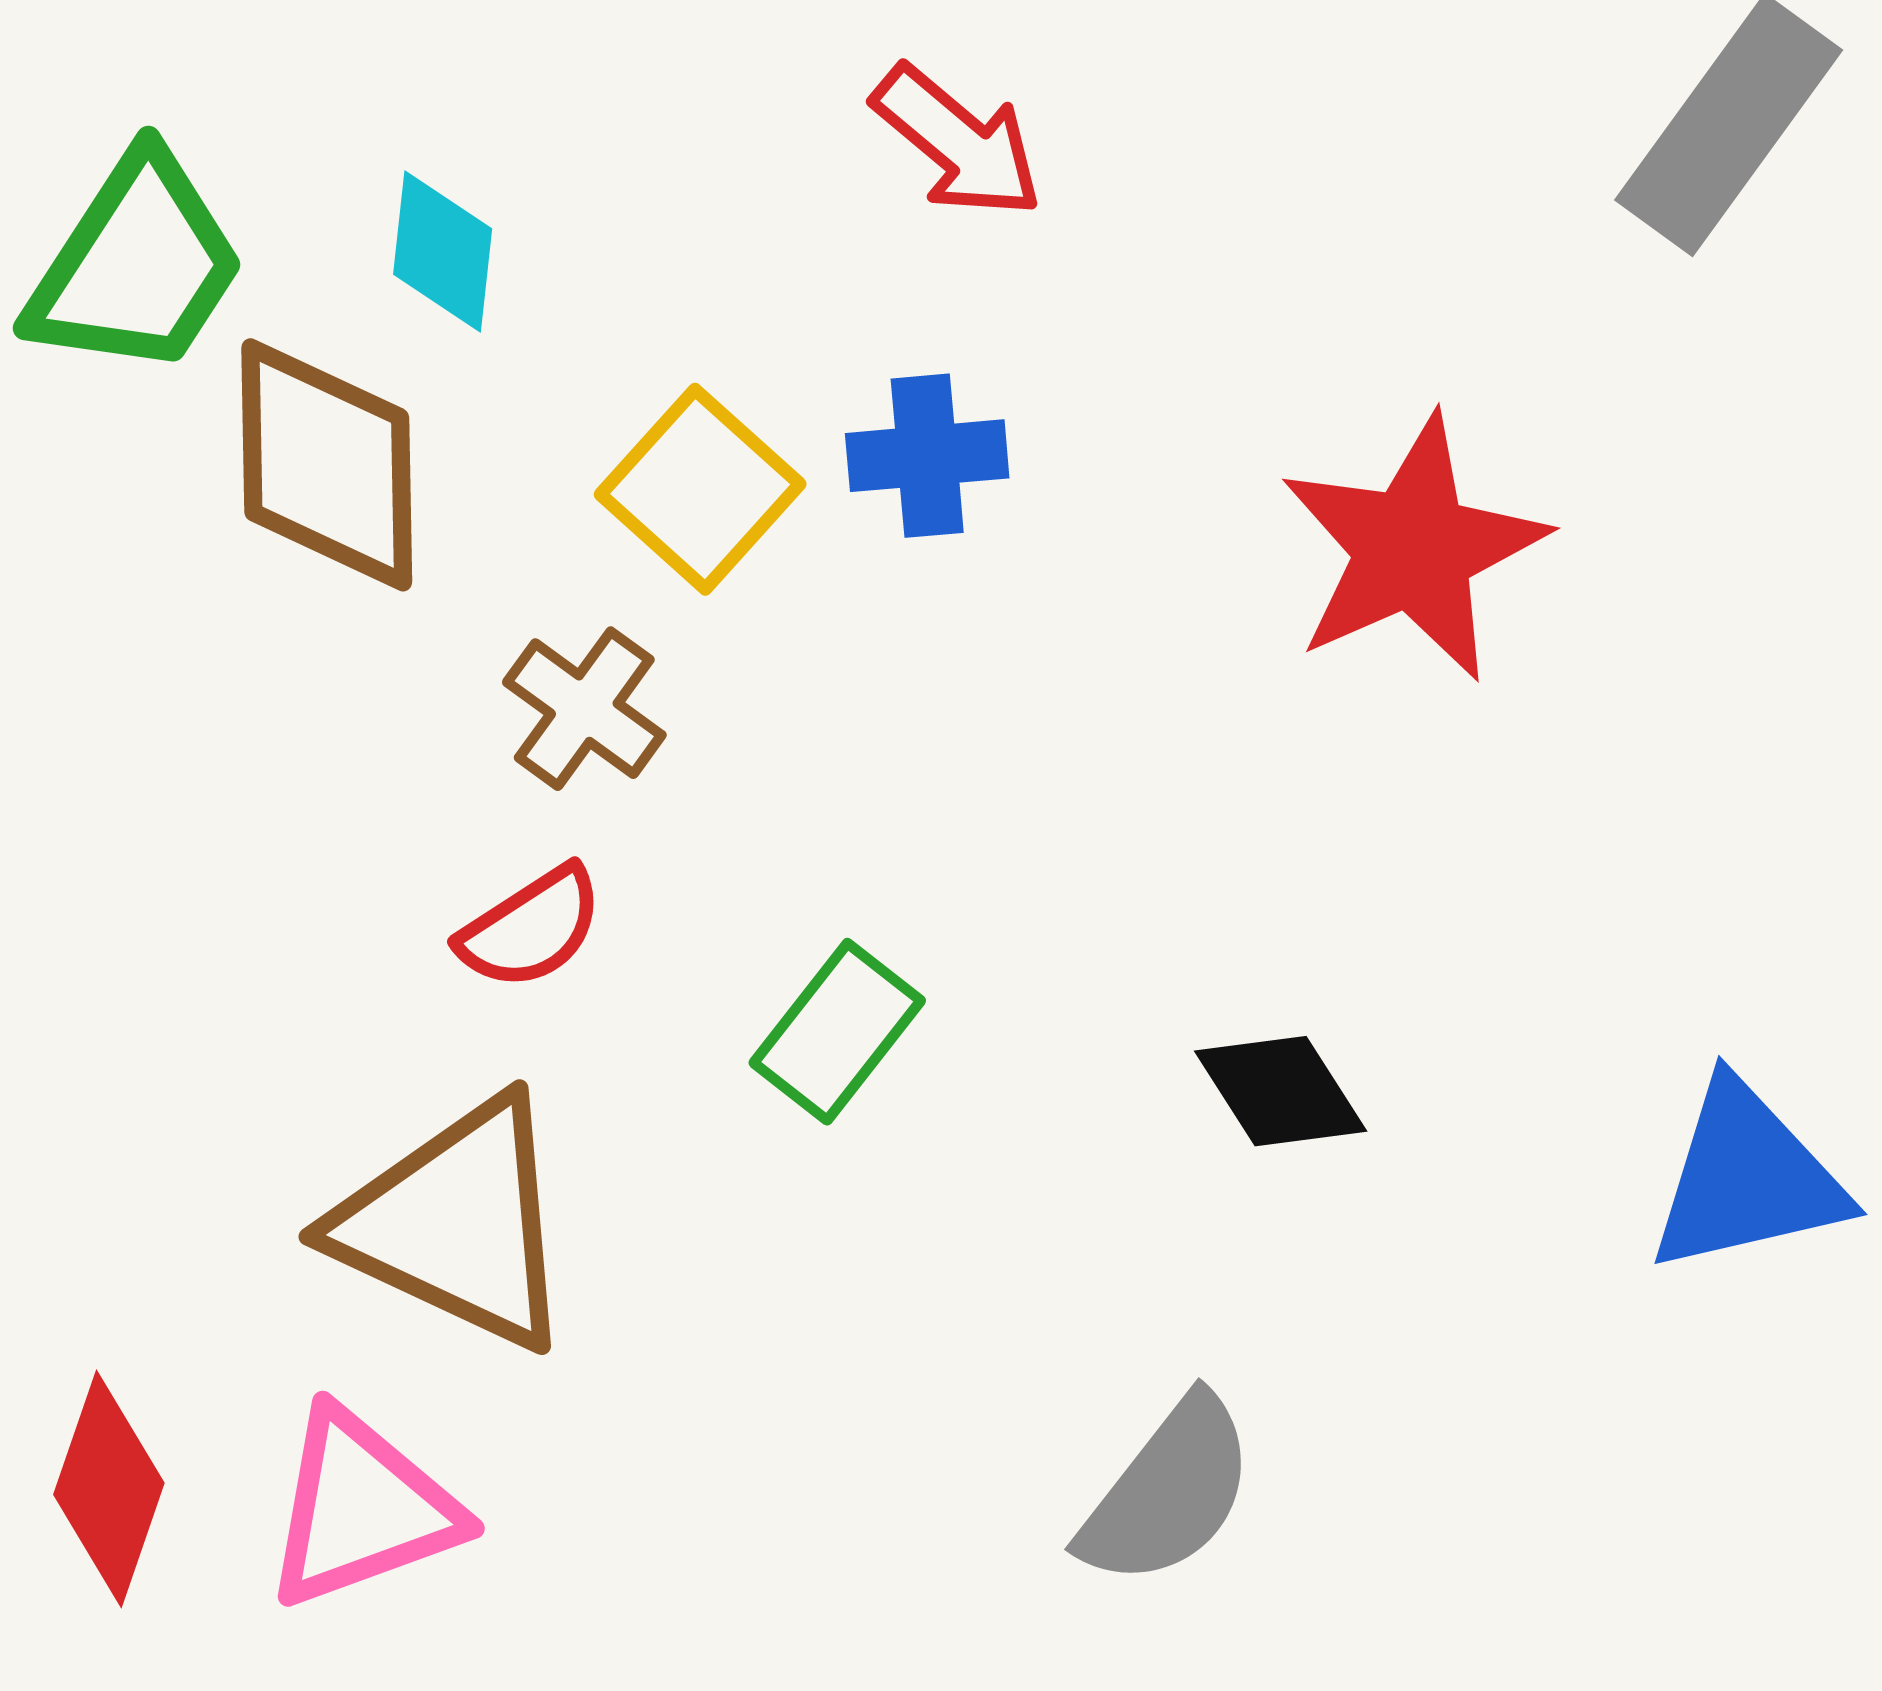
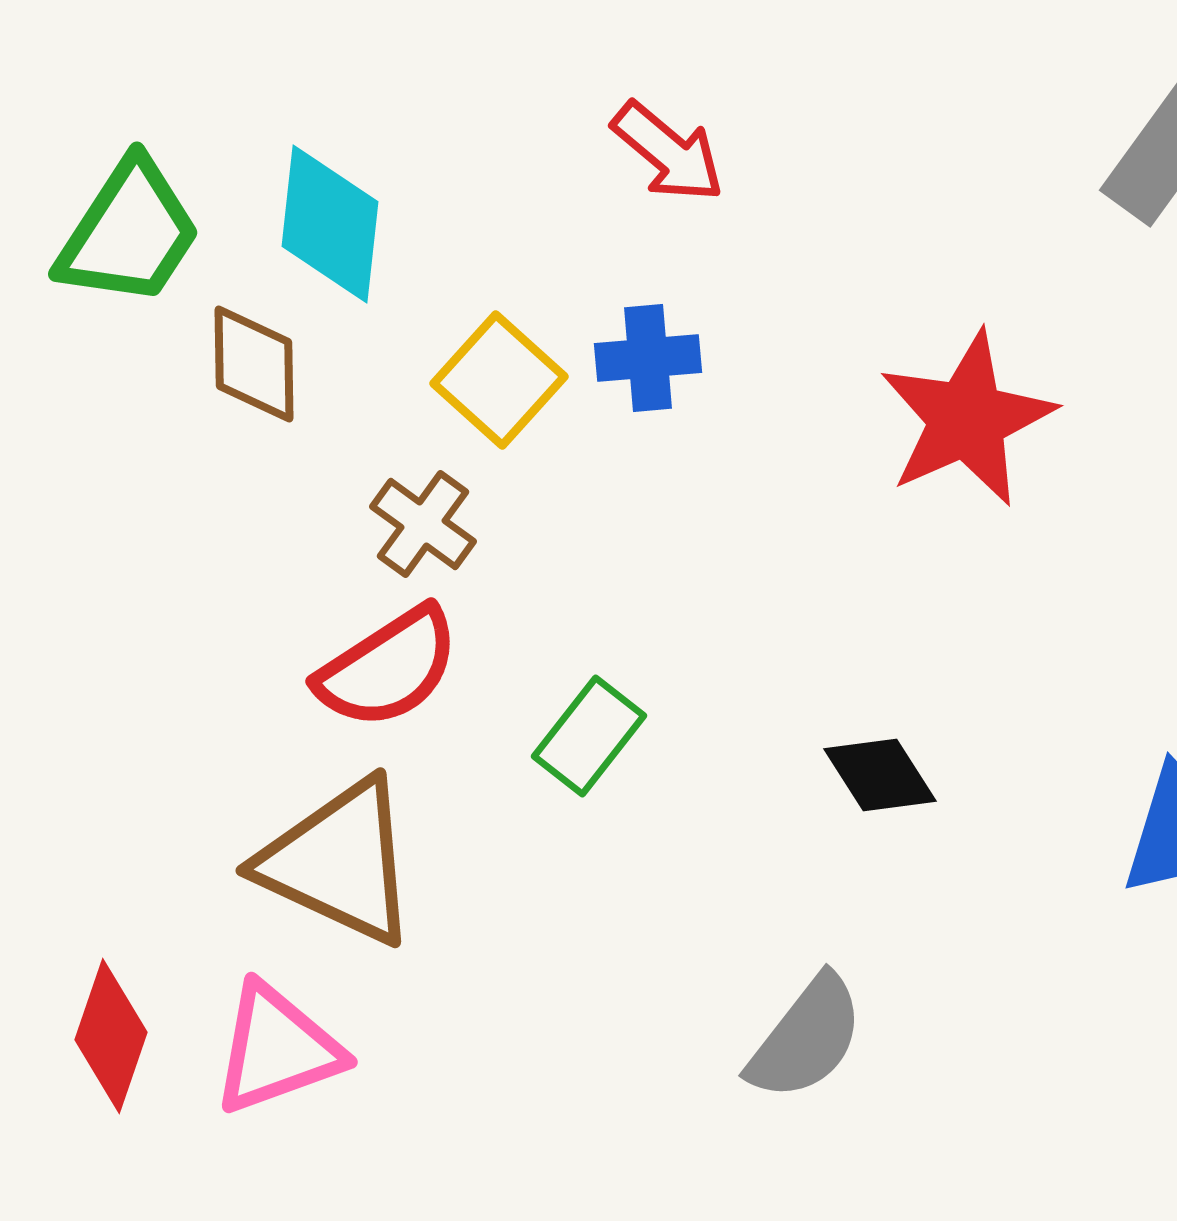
cyan diamond: (443, 251) -> (330, 224), size x1.5
brown diamond: (327, 465) -> (254, 364), size x0.7
red semicircle: (531, 928) -> (388, 668), size x1.5

